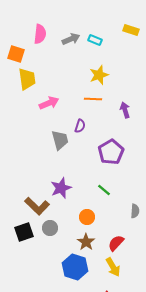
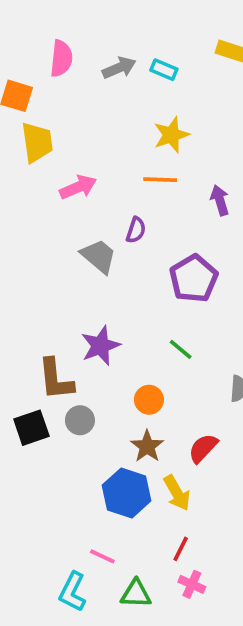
gray trapezoid: (60, 140) -> (99, 256), turned -35
brown L-shape: (37, 206) -> (56, 379), turned 40
yellow arrow: (113, 267) -> (177, 493), moved

